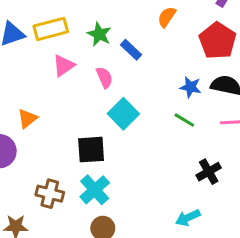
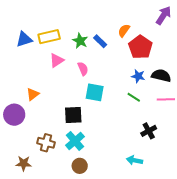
red pentagon: (218, 41) -> (140, 47), moved
blue rectangle: (131, 50) -> (100, 41), moved
cyan square: (123, 114) -> (95, 92), turned -36
cyan arrow: (188, 218) -> (135, 160), turned 35

